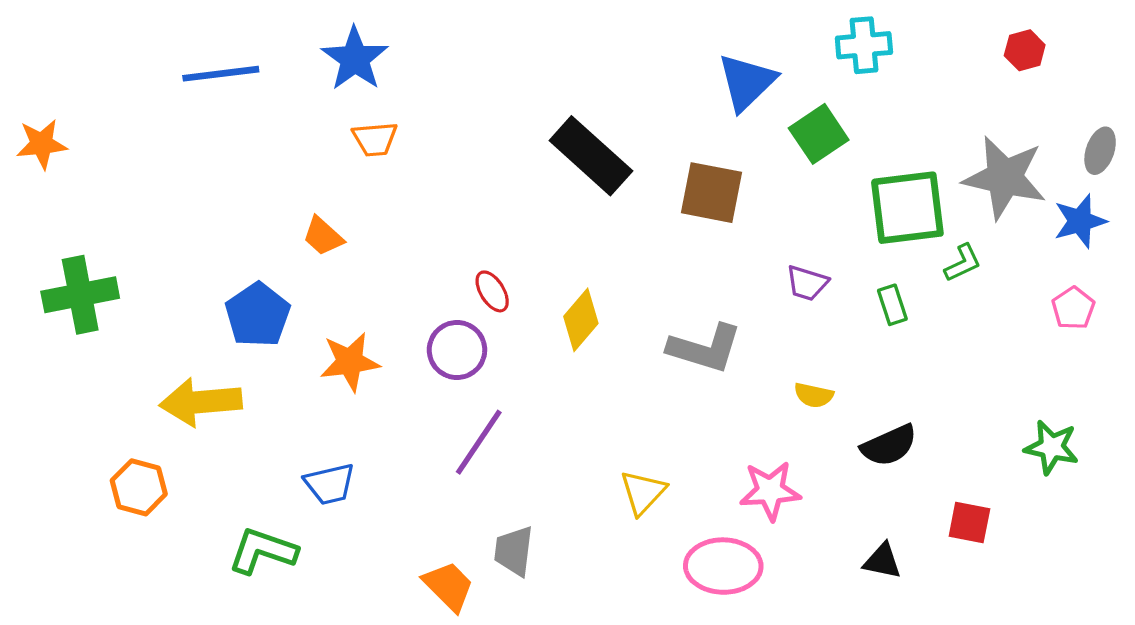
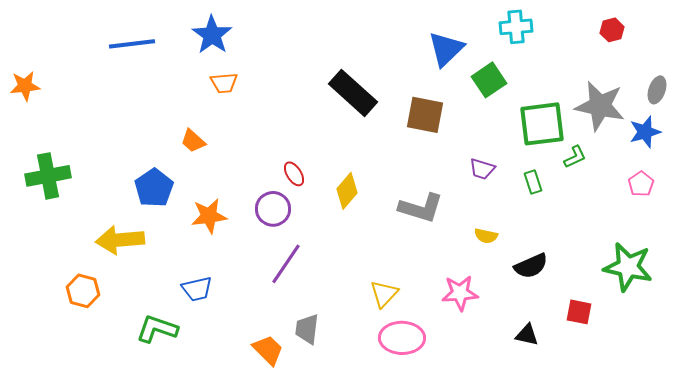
green star: (1051, 447) -> (628, 267), size x1.5
pink ellipse: (723, 566) -> (402, 338), moved

